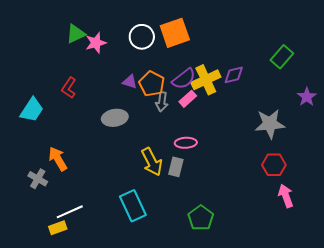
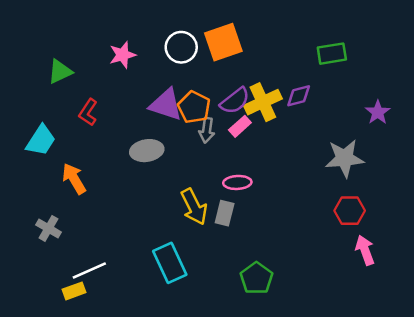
green triangle: (76, 34) -> (60, 71), moved
green rectangle: (282, 57) -> (332, 54), moved, turned 40
purple triangle: (130, 82) -> (166, 105), size x1.8
purple star: (307, 97) -> (378, 112), moved
orange arrow: (58, 159) -> (74, 179), moved

